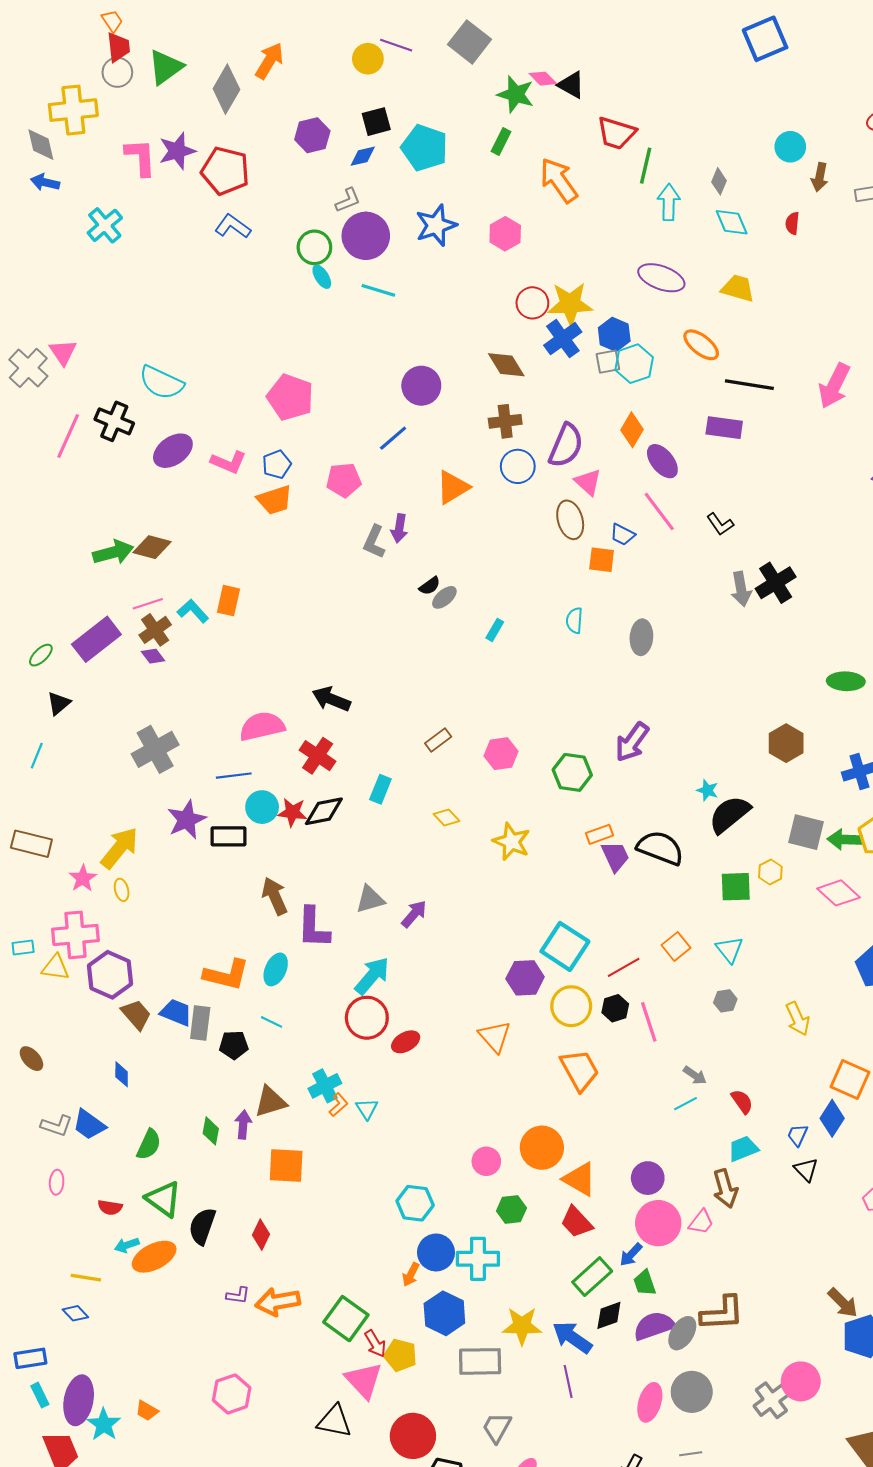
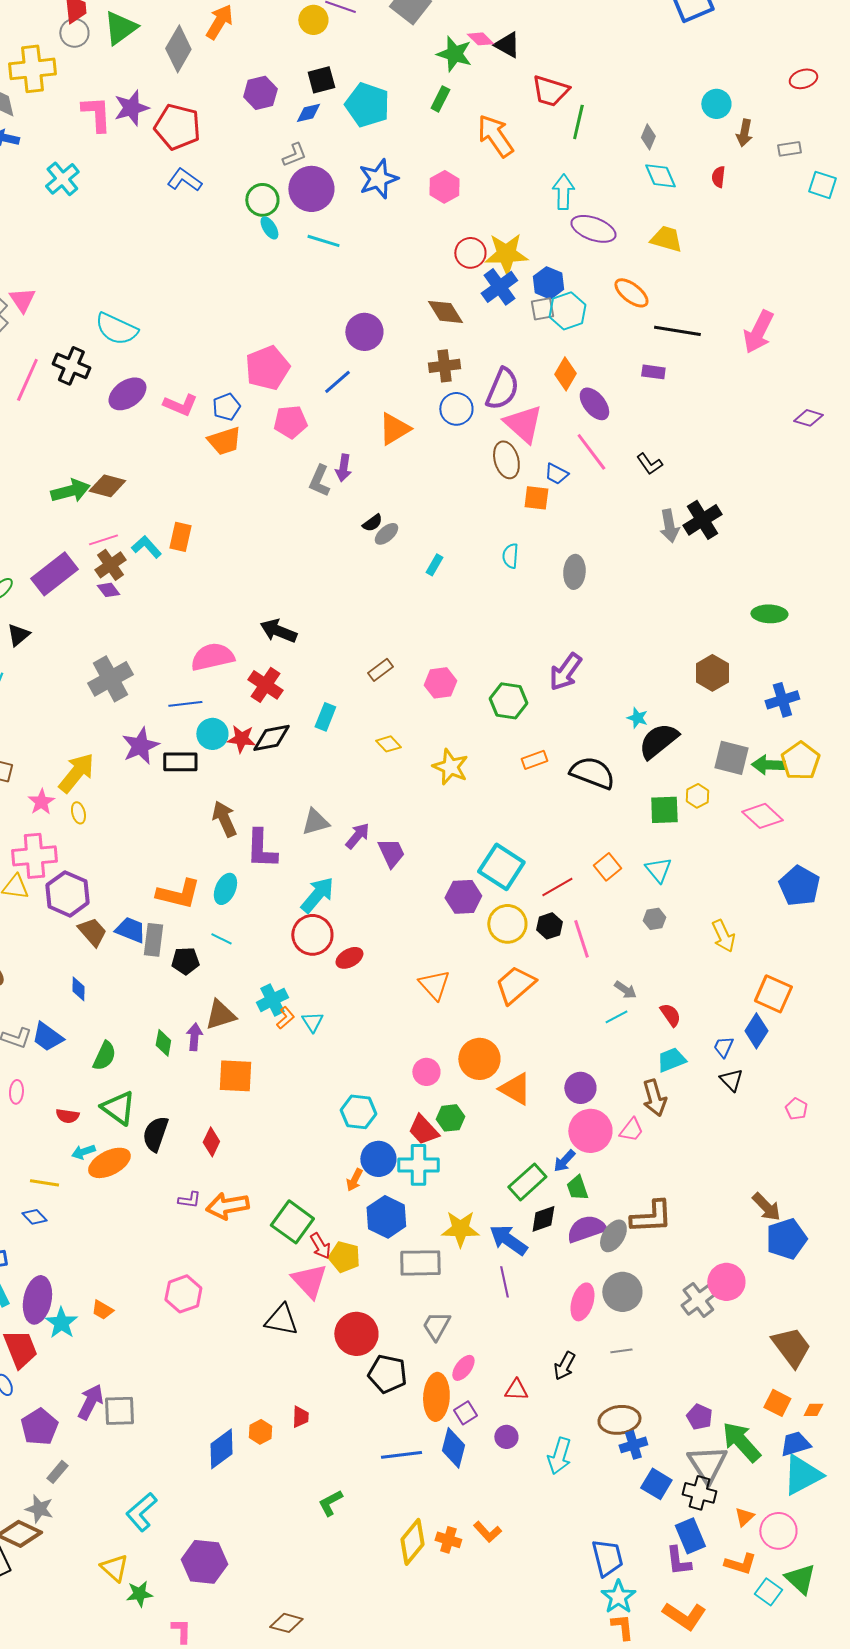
cyan arrow: (669, 202) -> (563, 192), moved
pink pentagon: (290, 397) -> (267, 368), moved, turned 30
purple rectangle: (724, 428) -> (653, 372), size x0.7
pink triangle: (588, 482) -> (523, 424), size x1.5
purple trapezoid: (615, 856) -> (391, 853), moved
orange triangle: (495, 1037) -> (434, 985), moved
orange trapezoid: (580, 1070) -> (515, 985), turned -102
red trapezoid: (576, 1222) -> (423, 1130), moved

